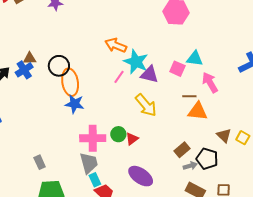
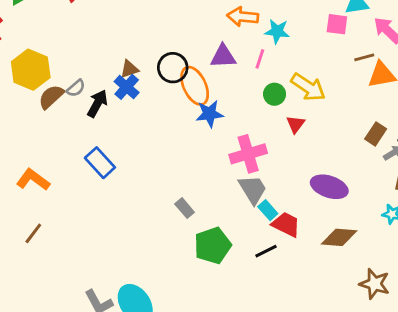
cyan star: (136, 62) -> (277, 31), size x0.7
purple triangle: (150, 74) -> (223, 56), moved
green circle: (118, 134) -> (275, 94), moved
red triangle: (132, 139) -> (296, 124), moved

